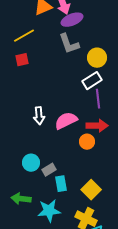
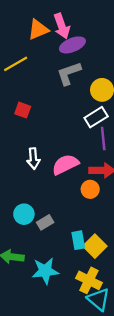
gray L-shape: (69, 44) -> (69, 73), turned 90
red square: (22, 60) -> (23, 110), moved, turned 32
cyan rectangle: (61, 184) -> (78, 240), moved

